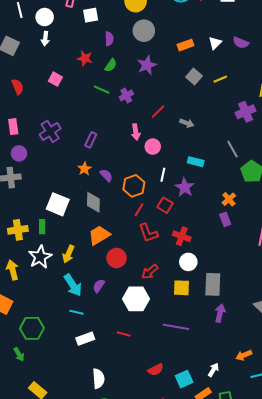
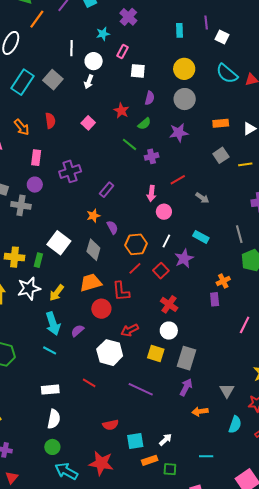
red L-shape: (148, 233) -> (121, 291), moved
white rectangle: (85, 339) -> (50, 390), moved
orange arrow: (244, 355) -> (200, 411), moved

